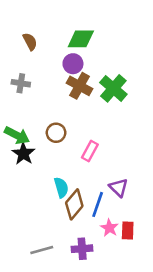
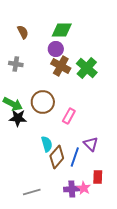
brown circle: (56, 133) -> (43, 102), size x1.5
black star: (23, 154) -> (18, 118), turned -30
pink star: (109, 228) -> (84, 188), moved
purple cross: (82, 249) -> (72, 189), moved

